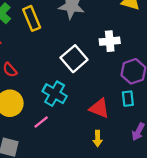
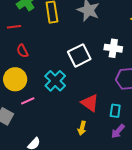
cyan rectangle: (128, 99) -> (115, 111), moved
pink line: (41, 122) -> (28, 101), moved

